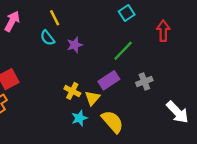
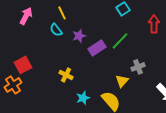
purple rectangle: (109, 80) -> (97, 48), moved
yellow cross: (72, 91) -> (66, 75), moved
yellow triangle: (92, 98) -> (122, 81), moved

